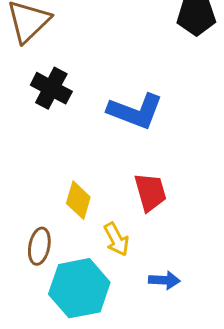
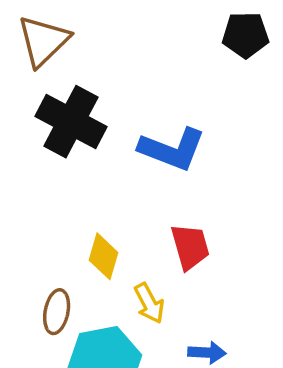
black cross: (51, 88) -> (71, 122), size x1.4

